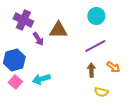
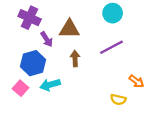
blue hexagon: (14, 60) -> (33, 63), moved
orange arrow: (113, 67) -> (136, 81), moved
brown arrow: (91, 70) -> (75, 59), moved

